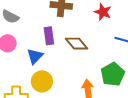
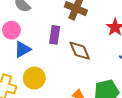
blue triangle: (35, 56) -> (22, 49), moved

